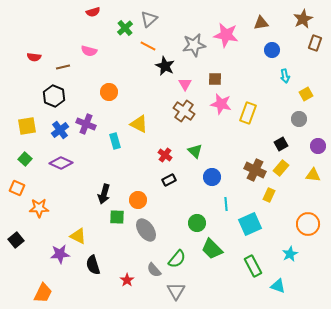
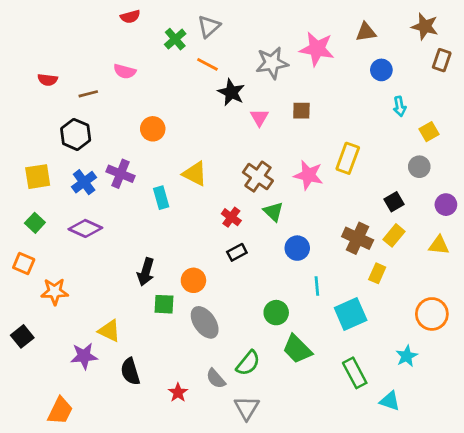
brown star: (303, 19) -> (425, 26), turned -30
pink star: (221, 104) -> (308, 175), moved
brown cross: (184, 111) -> (258, 177), moved

